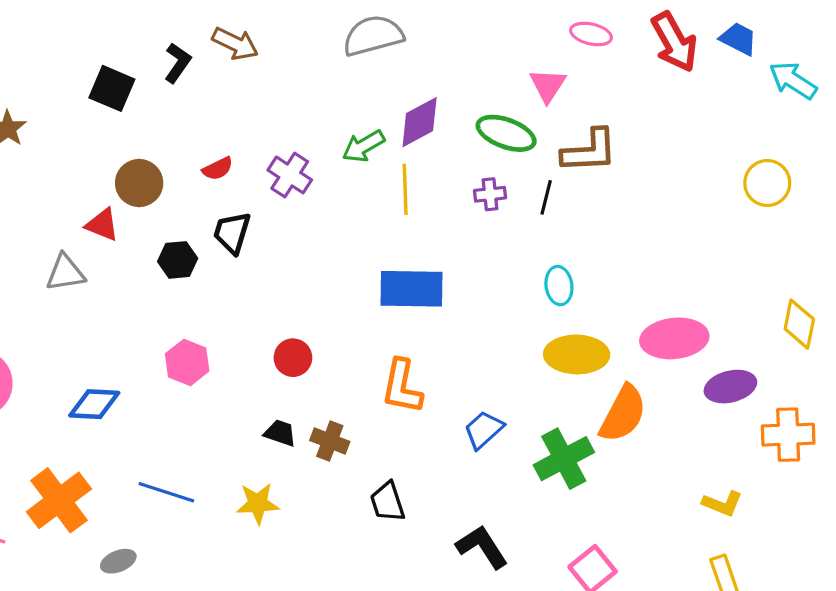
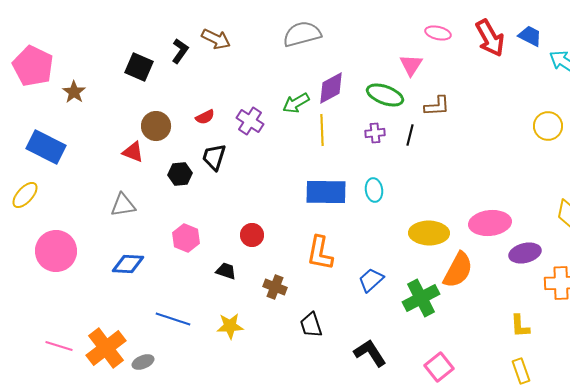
brown L-shape: (589, 151) -> (437, 106), size x0.7
gray triangle: (65, 273) -> (123, 205), moved
cyan ellipse: (559, 286) -> (374, 190), moved
black trapezoid: (280, 433) -> (226, 271), moved
orange cross: (59, 500) -> (106, 348), moved
yellow L-shape: (722, 504) -> (520, 326), turned 65

